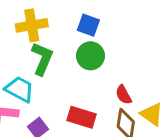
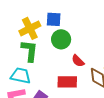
yellow cross: (32, 25) -> (30, 28), moved
red semicircle: (124, 95) -> (78, 61), moved

